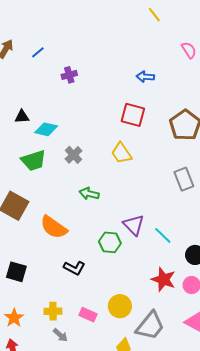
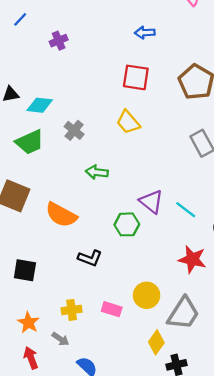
gray arrow: (60, 335) -> (61, 339), moved

